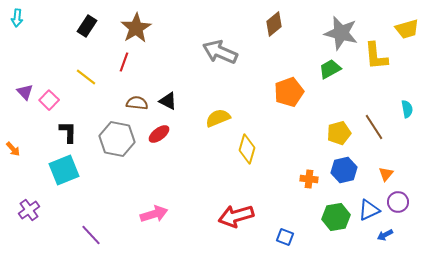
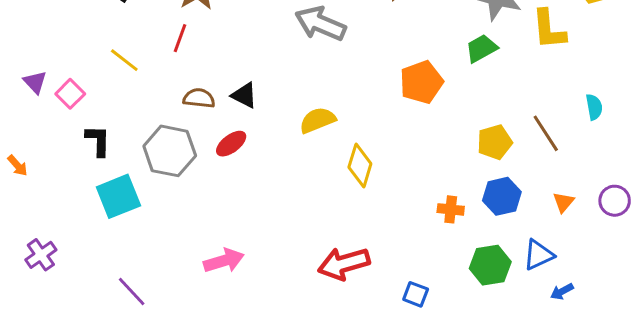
cyan square: (64, 170) -> (118, 196), moved
purple circle: (398, 202) -> (615, 201), moved

